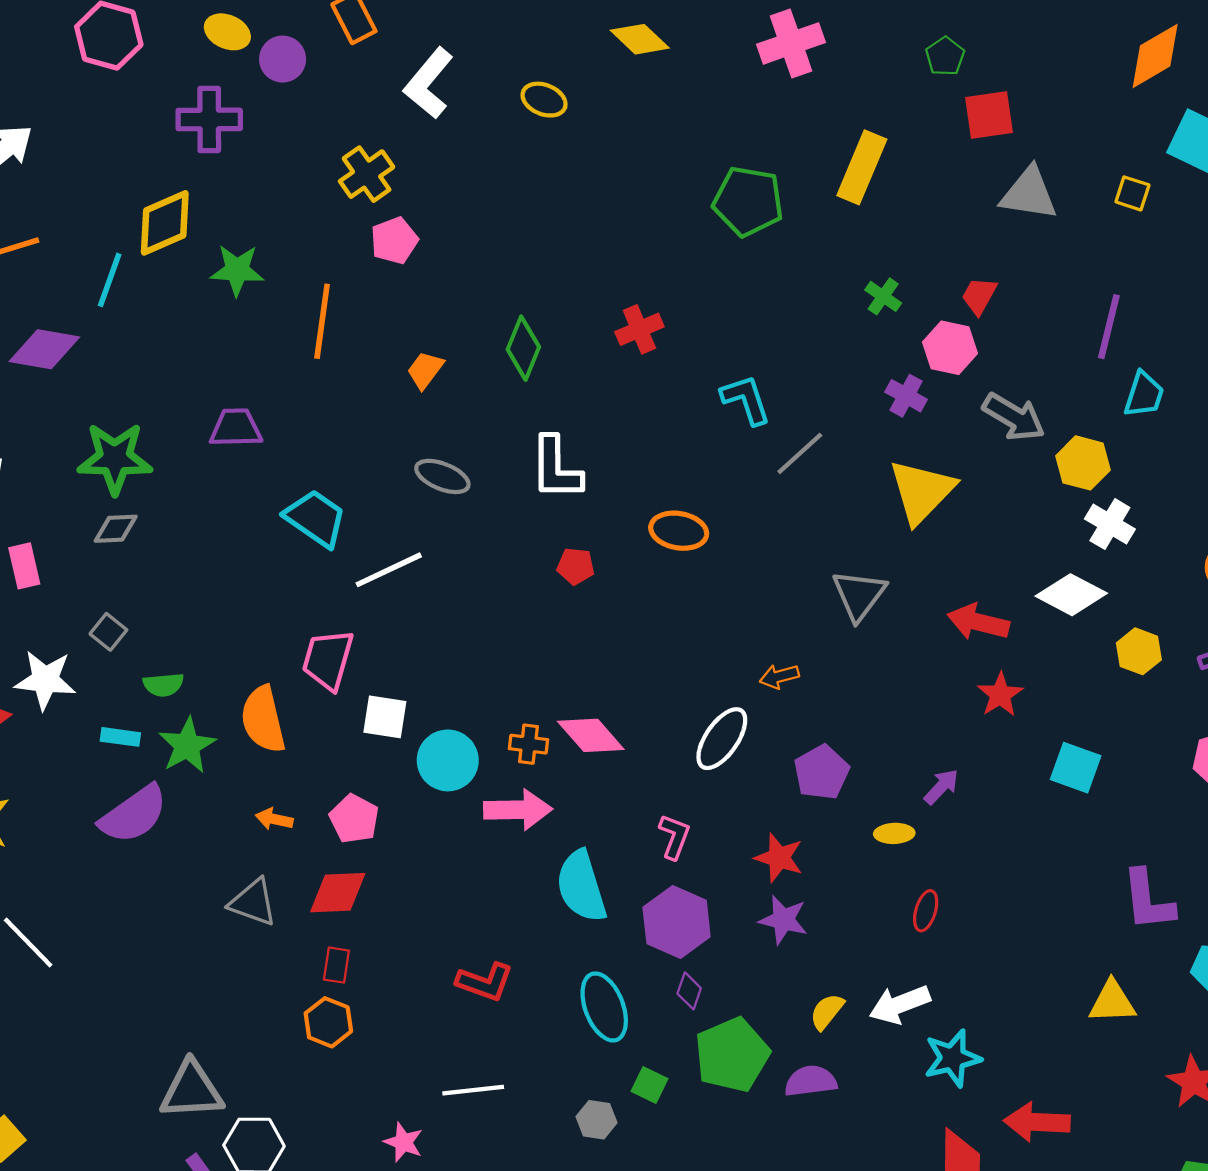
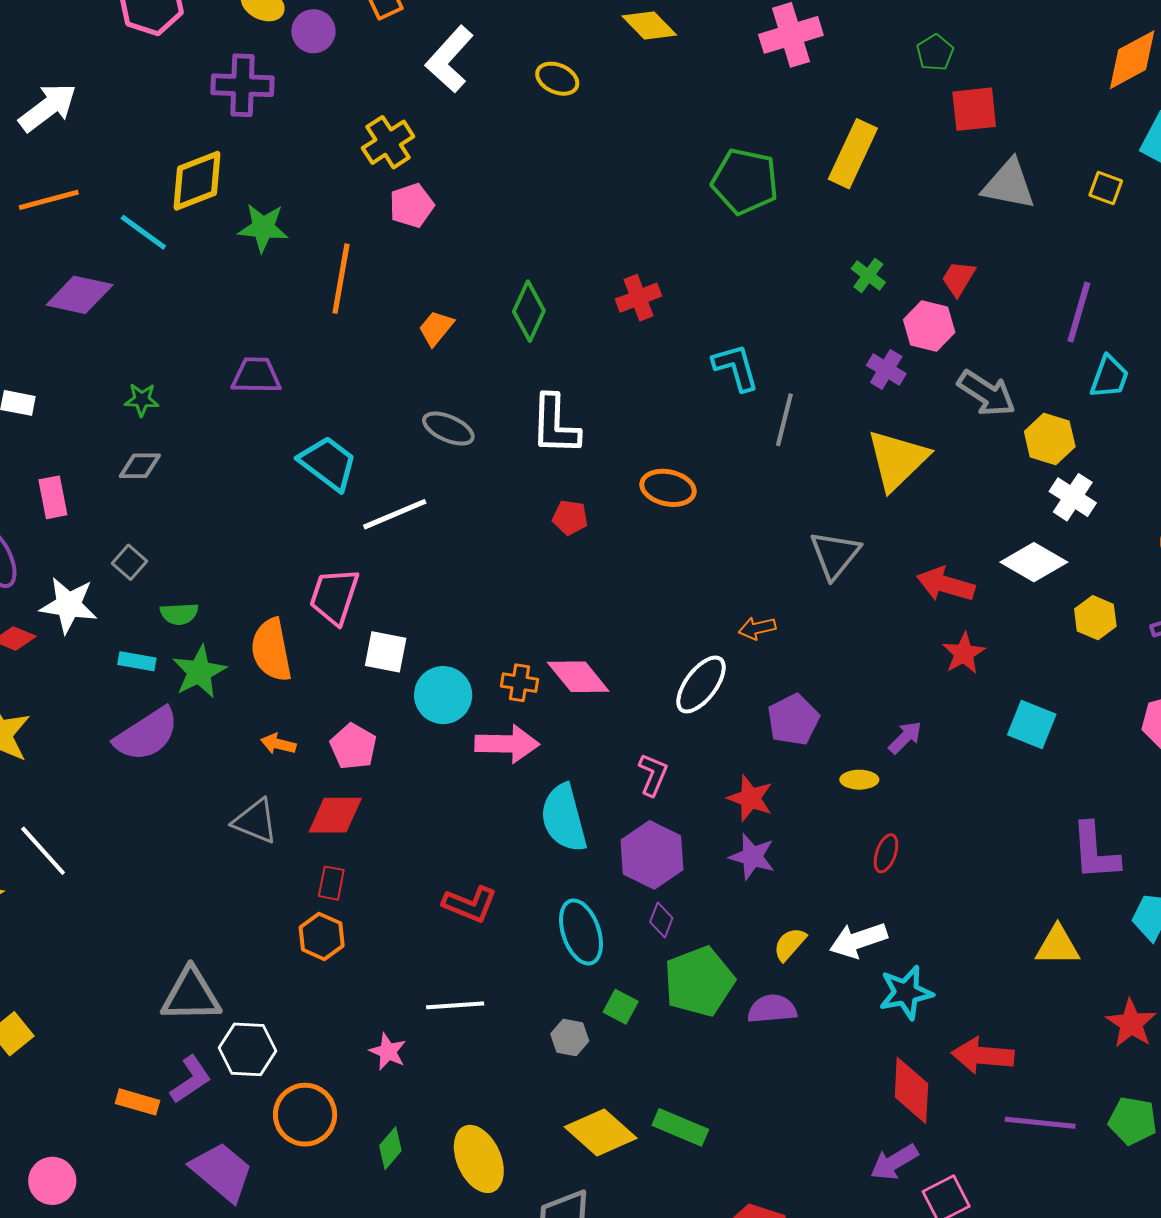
cyan line: (110, 280) -> (143, 232), turned -76
gray line: (800, 453) -> (784, 420), turned -36
green star: (115, 458) -> (142, 400), size x0.5

